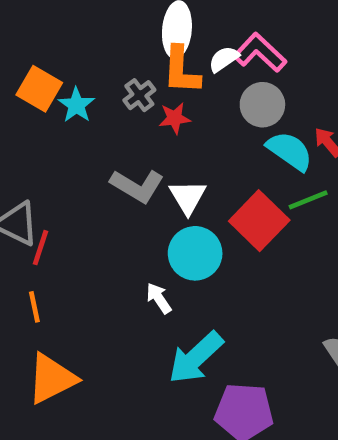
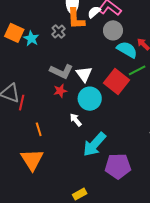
red star: (175, 118) -> (60, 91), moved
orange line: (34, 307) -> (39, 129), moved
orange triangle: (52, 379) -> (32, 160), turned -30

